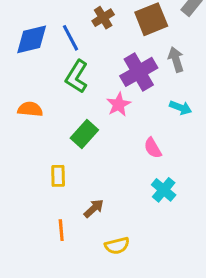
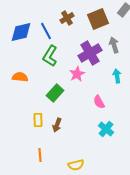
cyan arrow: (181, 108) -> (117, 76), turned -120
brown arrow: (94, 208) -> (57, 125), moved, turned 152

